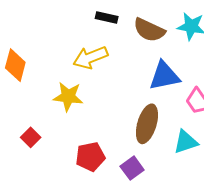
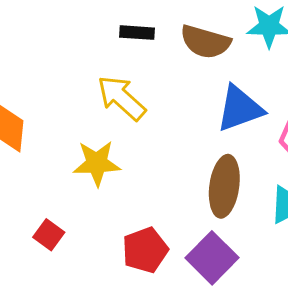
yellow arrow: (90, 57) -> (122, 98), turned 72
purple square: (132, 168) -> (212, 258), size x1.4

